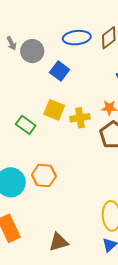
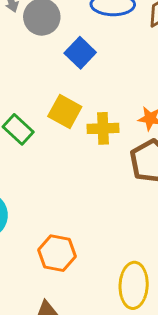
orange hexagon: (44, 176) -> (57, 253), moved

